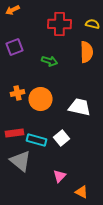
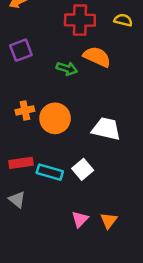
orange semicircle: (87, 52) -> (97, 57), moved, turned -65
gray triangle: (21, 161) -> (17, 200), moved, size x0.6
orange triangle: (82, 192) -> (109, 221), moved, turned 40

